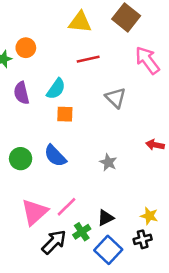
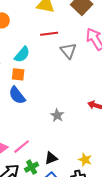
gray triangle: (116, 98) -> (68, 51), moved
orange square: (65, 114) -> (18, 74), moved
blue semicircle: (55, 156) -> (17, 95), moved

